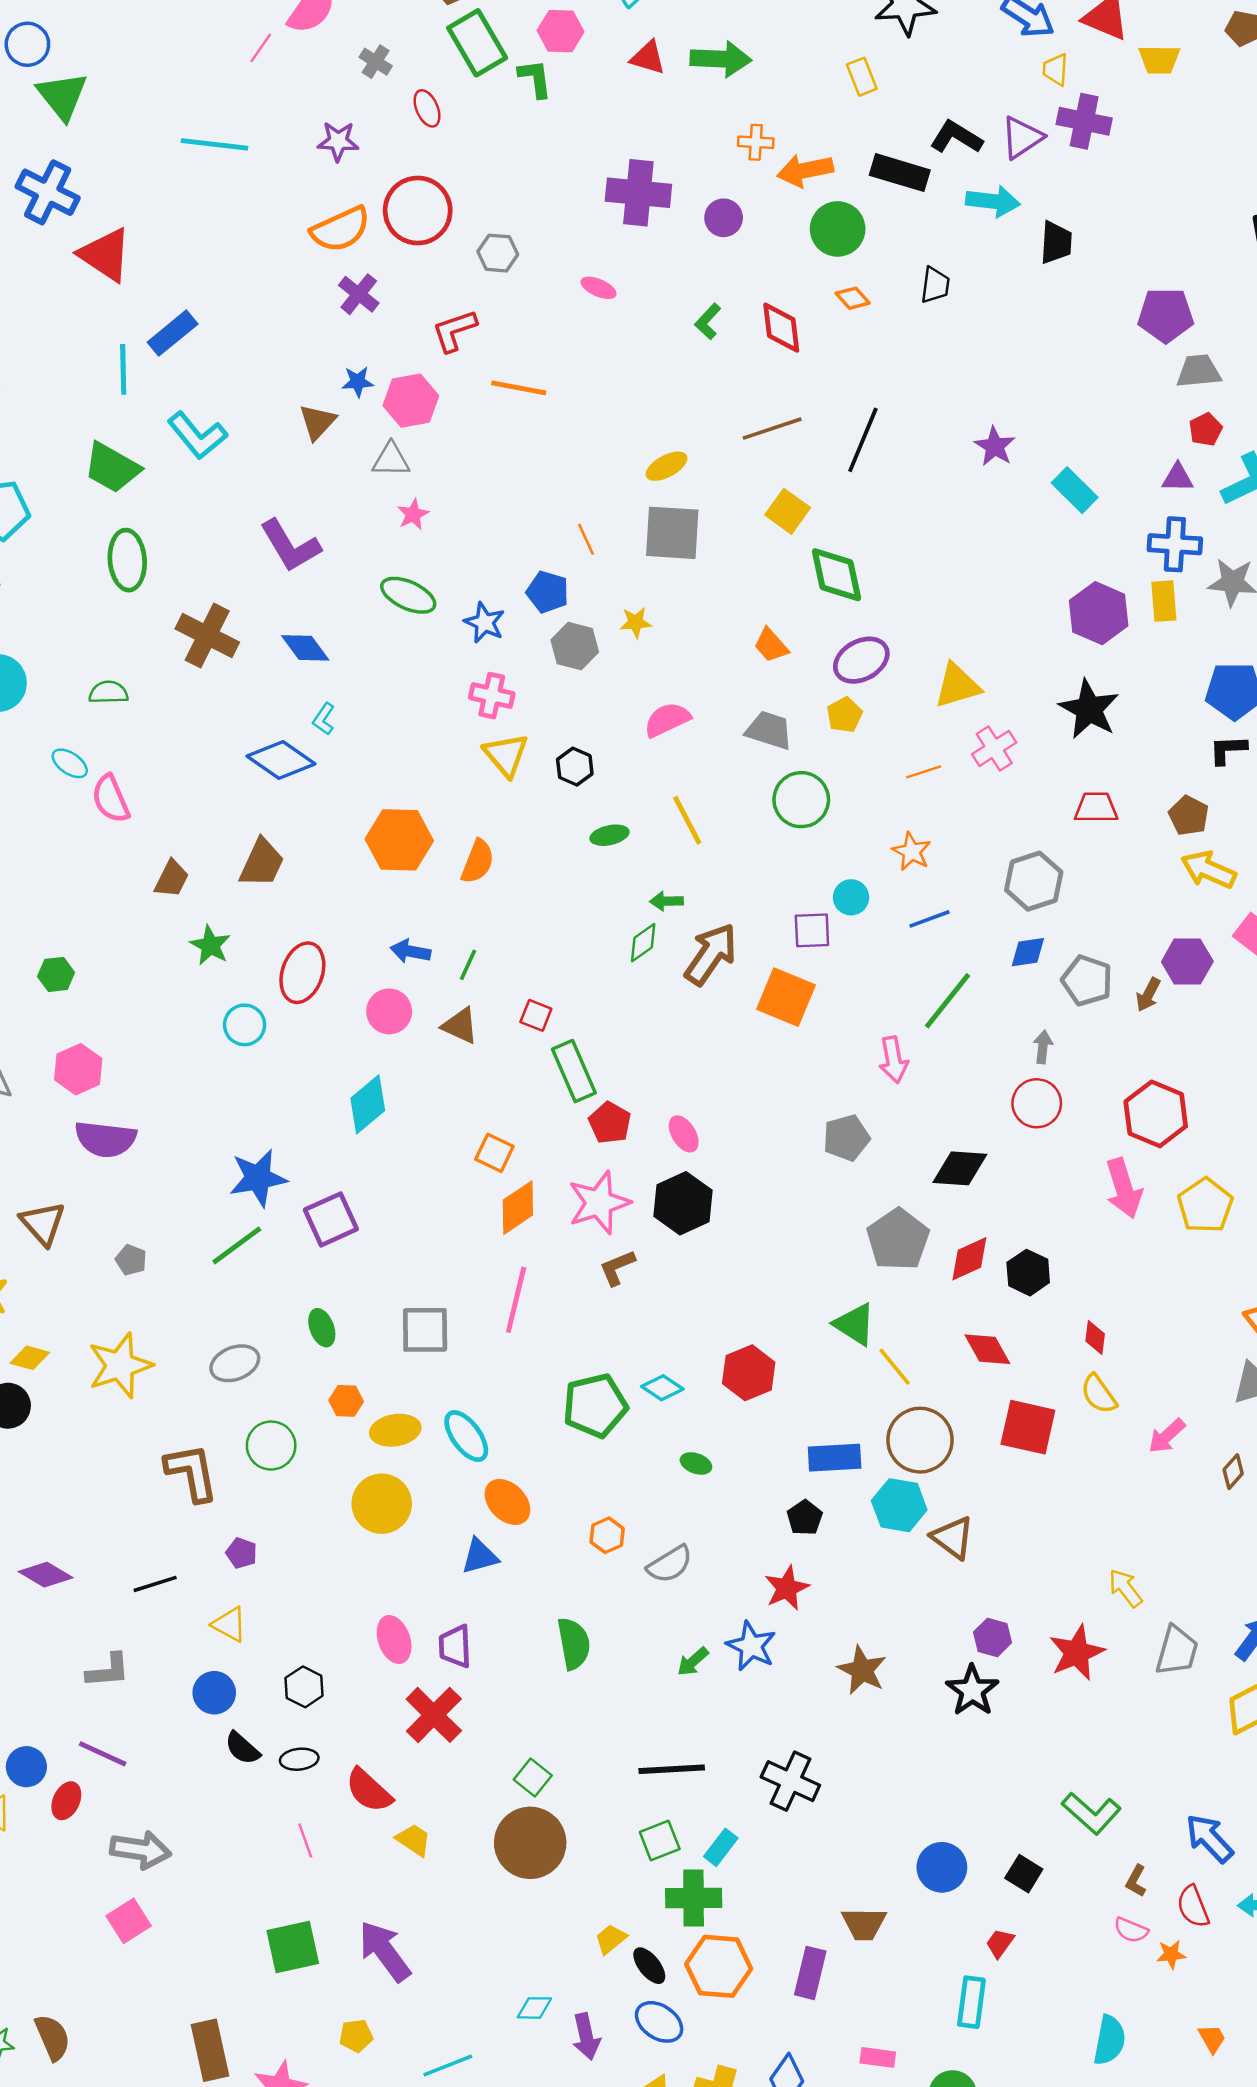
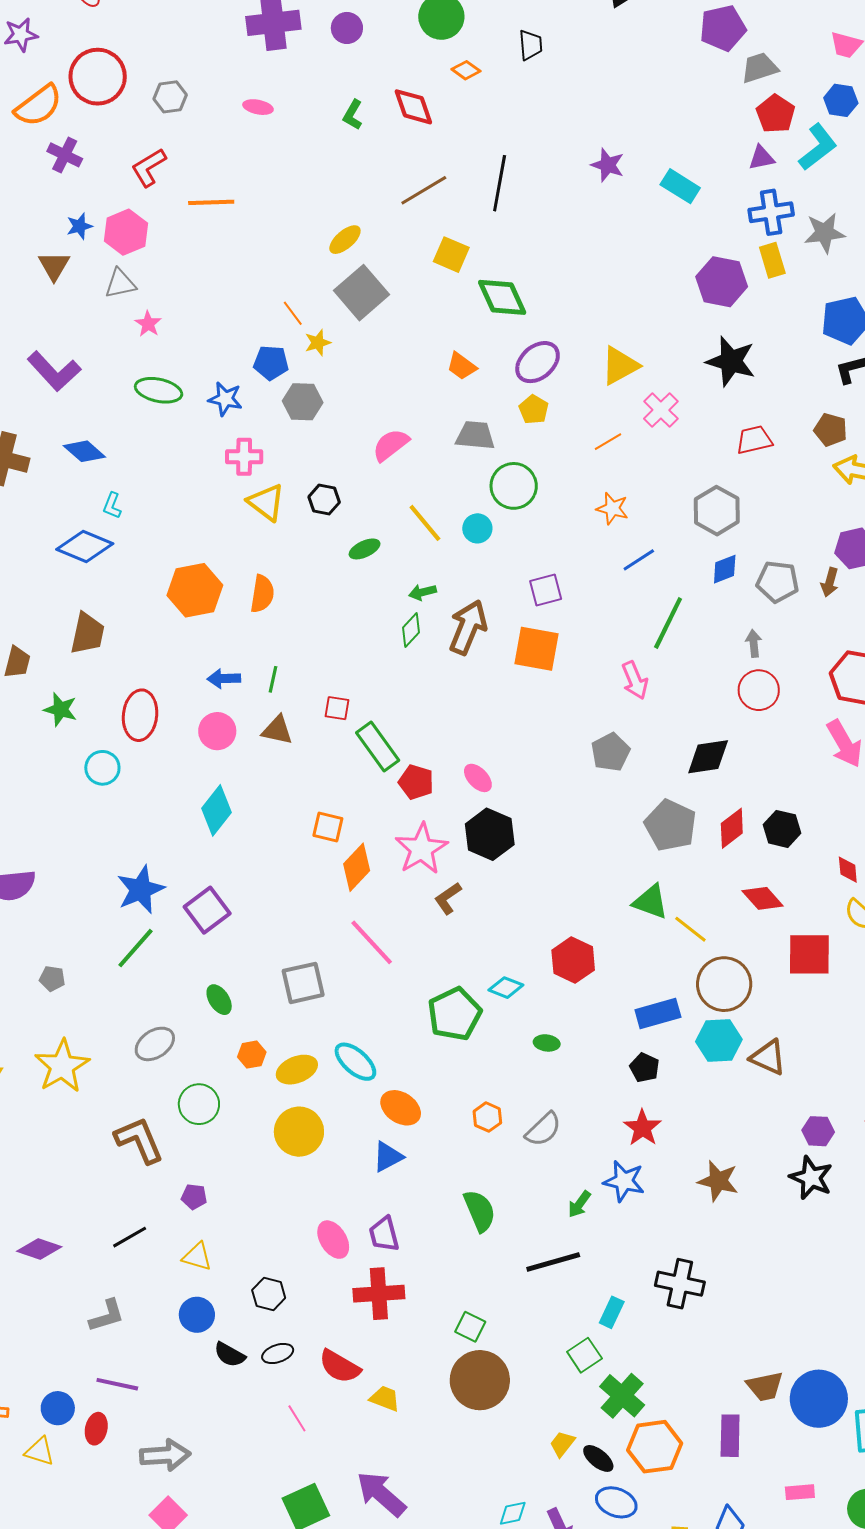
red pentagon: (1206, 430) -> (776, 114), size x1.4
gray square: (672, 533) -> (362, 293), turned -32
yellow star: (636, 622) -> (318, 343), moved
cyan circle: (851, 897) -> (477, 528), moved
pink line: (516, 1300) -> (372, 942), turned -44
red cross: (434, 1715) -> (379, 1294), turned -36
black line: (672, 1769) -> (553, 1262), moved
cyan rectangle: (721, 1847) -> (612, 1312), moved
blue circle: (942, 1867) -> (819, 1399), moved, size x1.4
green cross: (694, 1898) -> (622, 1396), turned -36

